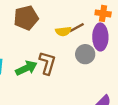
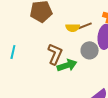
green arrow: (26, 68) -> (67, 65), moved

